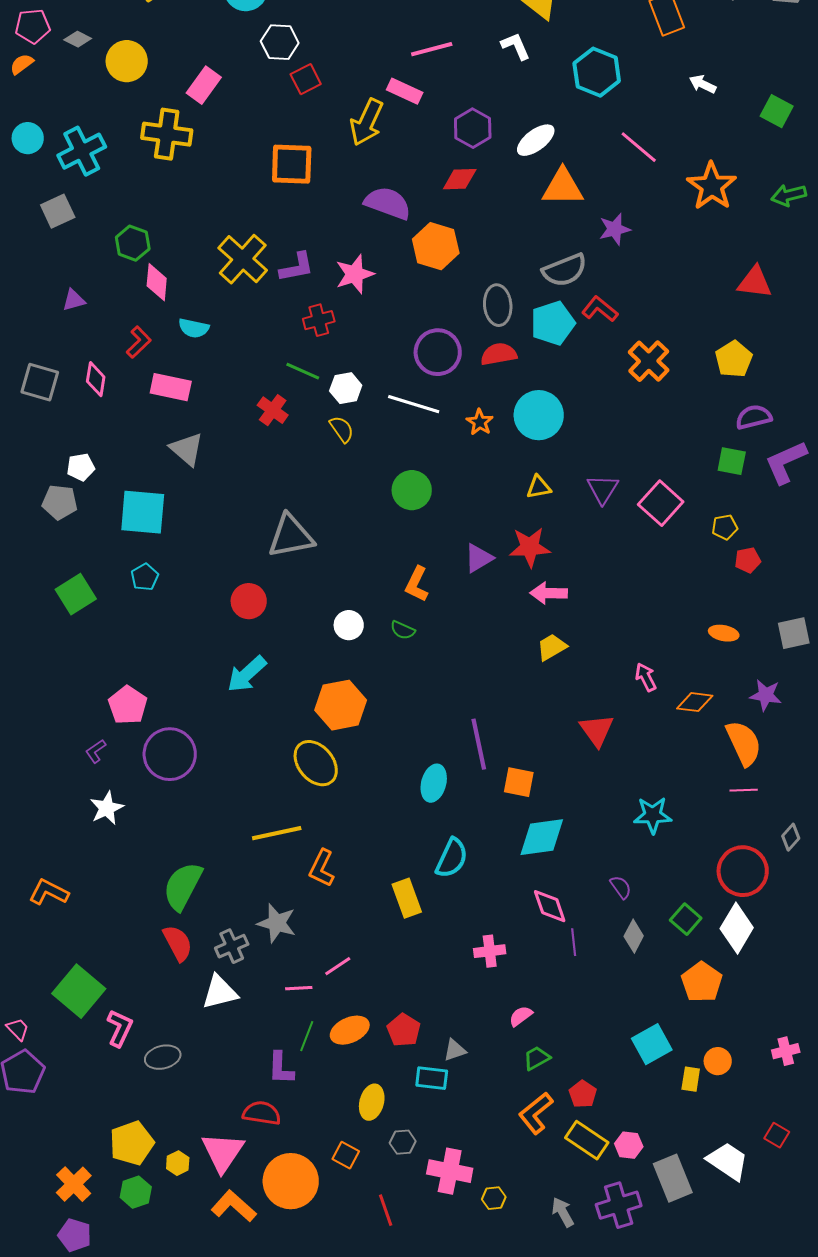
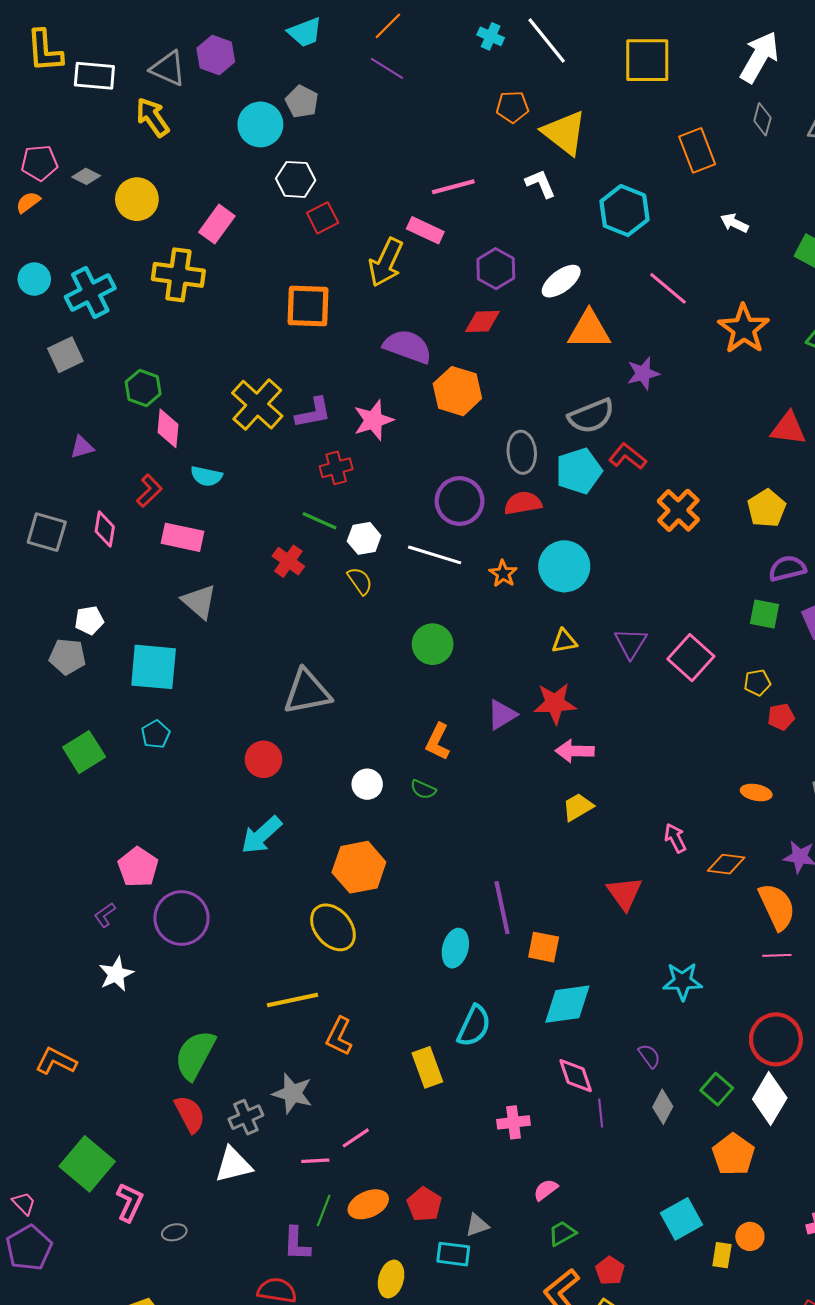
gray ellipse: (163, 1057) -> (174, 1232), size x0.7

